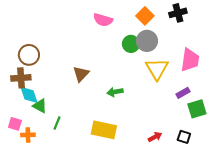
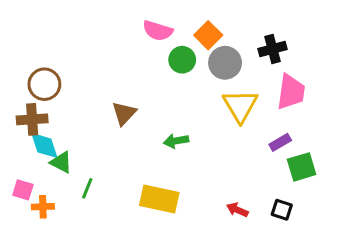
black cross: (178, 13) -> (273, 49), moved
orange square: (145, 16) -> (208, 35), moved
green circle: (131, 44) -> (182, 60), moved
red arrow: (155, 137) -> (237, 210), turned -128

